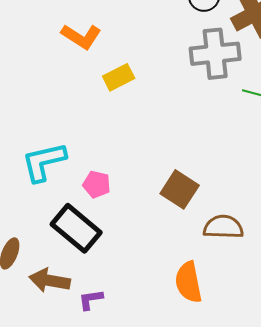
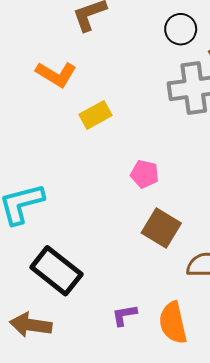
pink pentagon: (97, 184) -> (145, 174), moved
purple L-shape: (91, 300) -> (124, 315), moved

